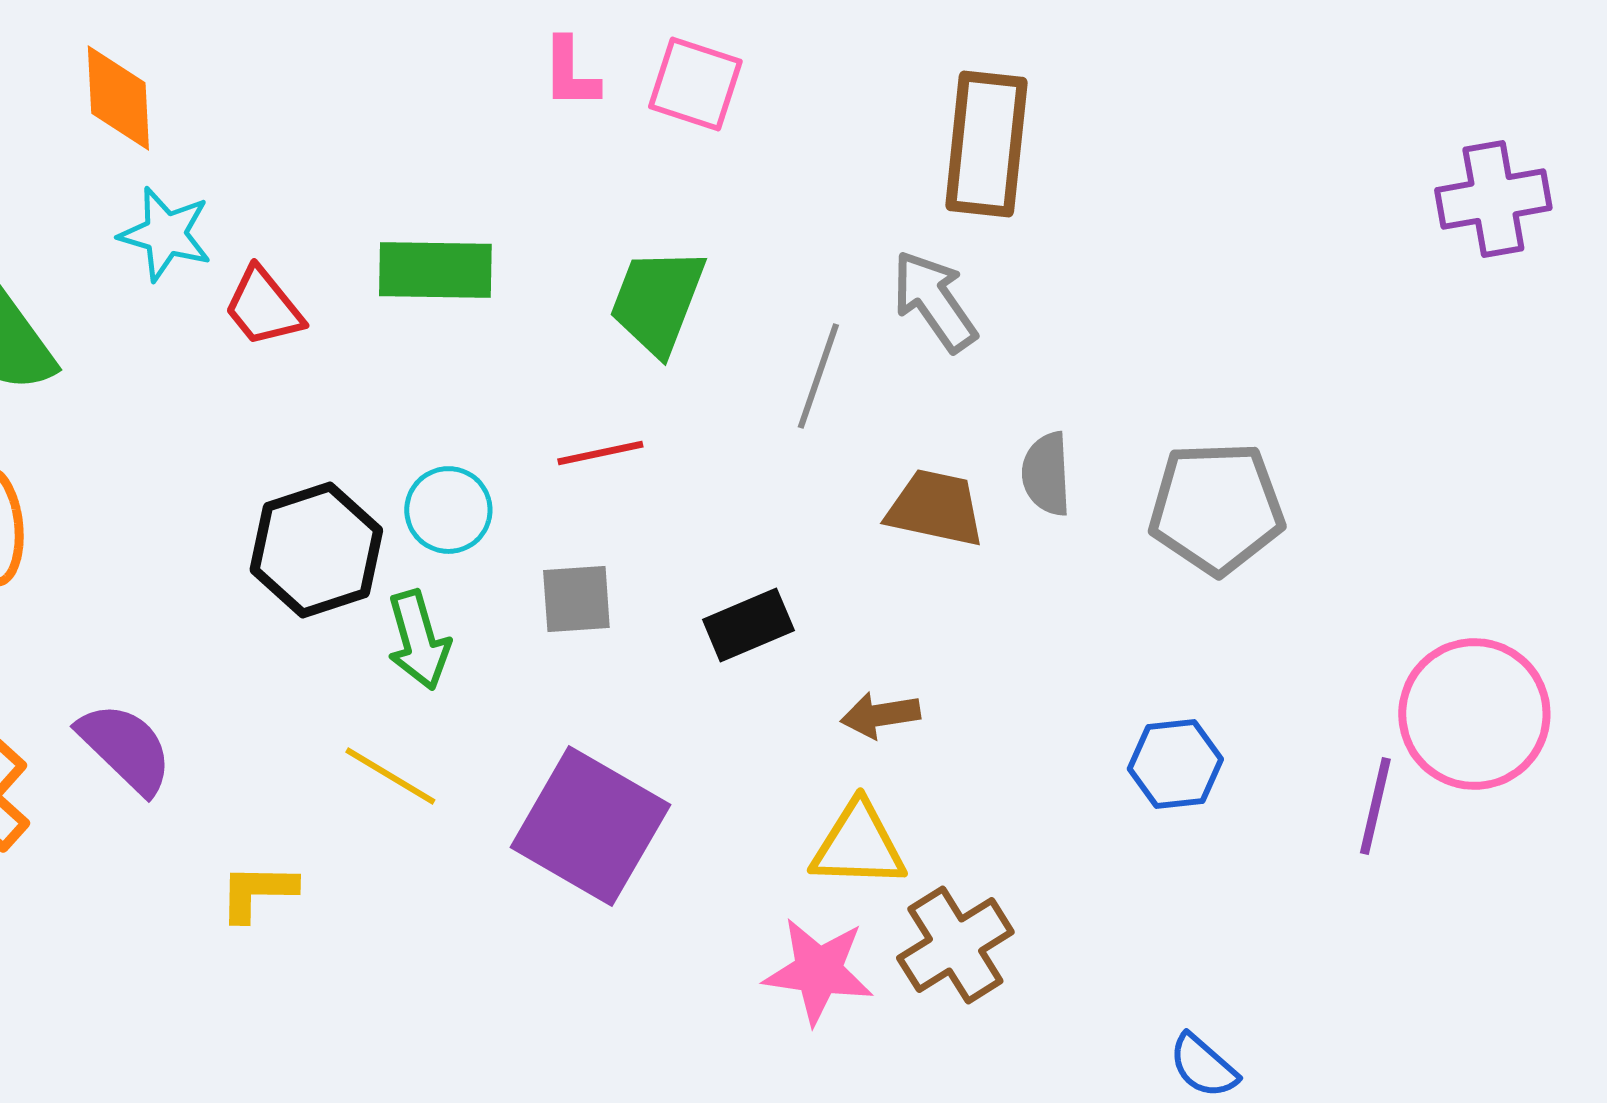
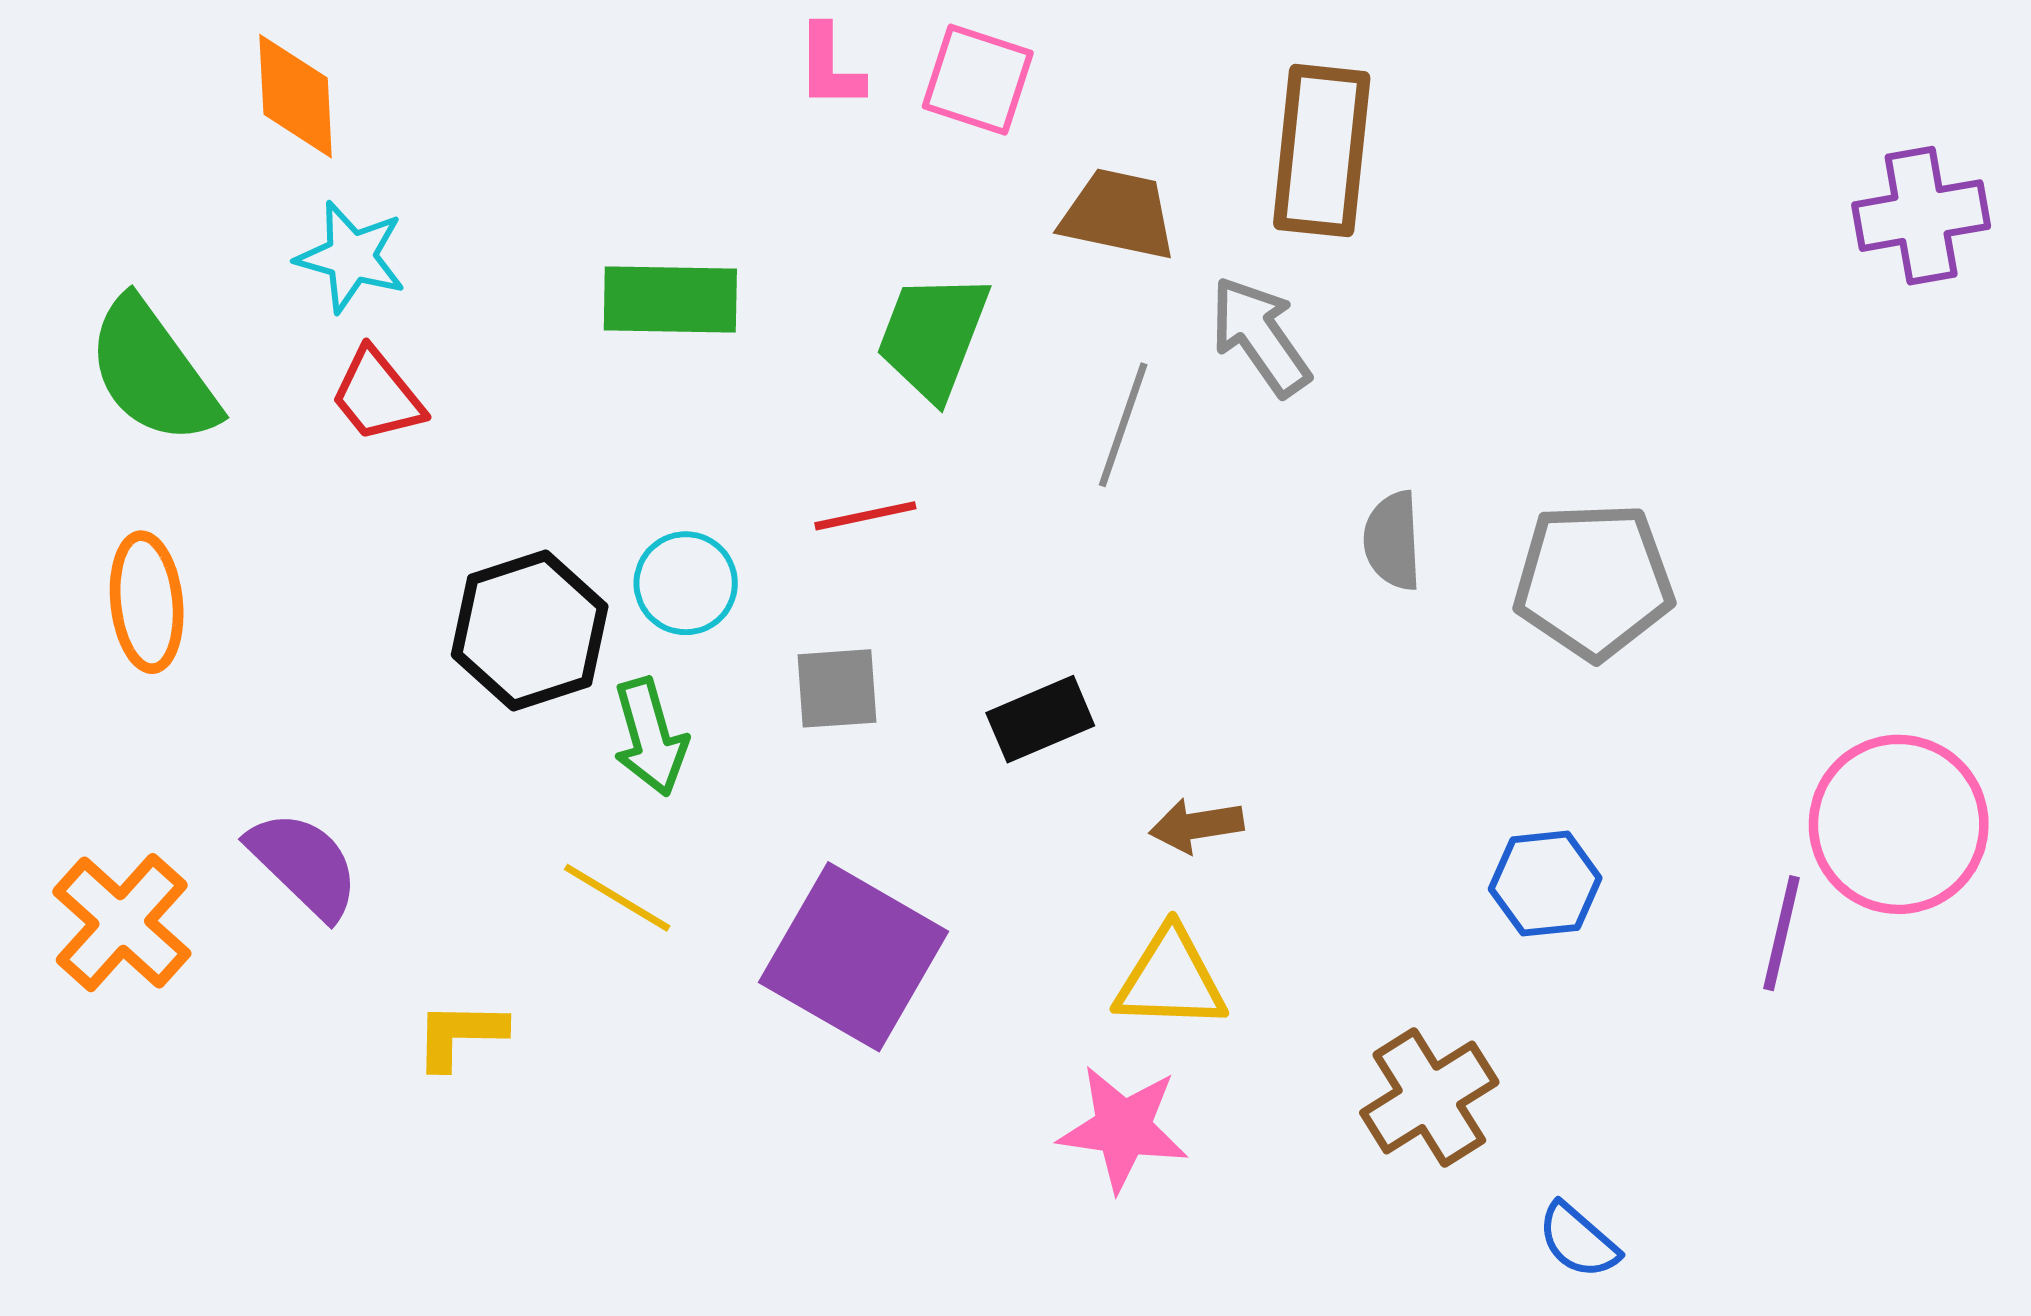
red trapezoid: (263, 307) -> (377, 395), moved
brown trapezoid: (935, 508) -> (1118, 214), moved
brown cross: (955, 945) -> (1429, 1097), moved

